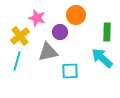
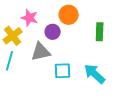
cyan arrow: (102, 58) -> (95, 74), moved

